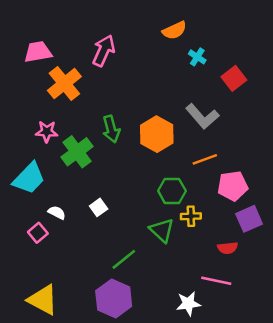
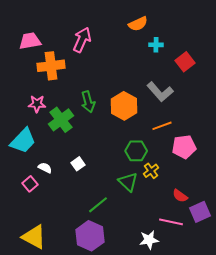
cyan cross: (197, 57) -> (156, 45), turned -32
orange cross: (64, 83) -> (51, 66), turned 32
yellow cross: (191, 216) -> (151, 171), turned -35
purple square: (249, 219) -> (200, 212), moved
red semicircle: (228, 248) -> (180, 196), turned 42

